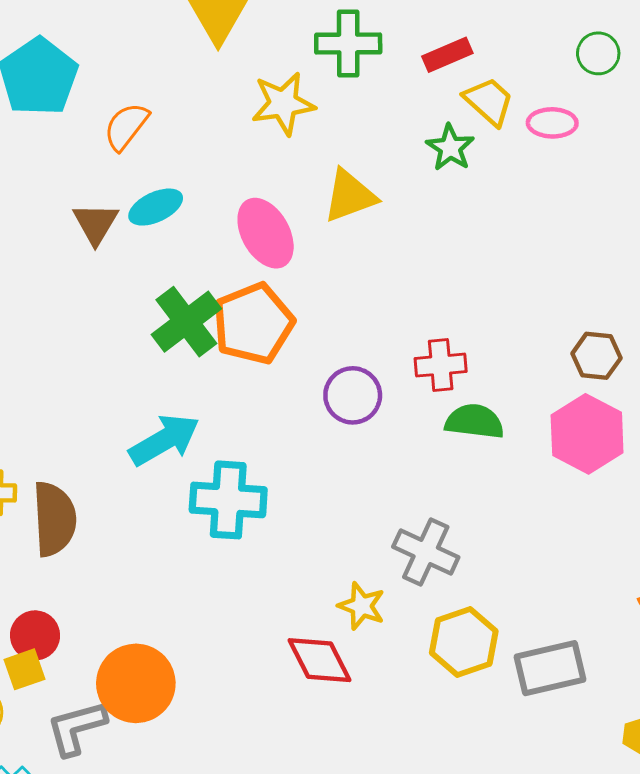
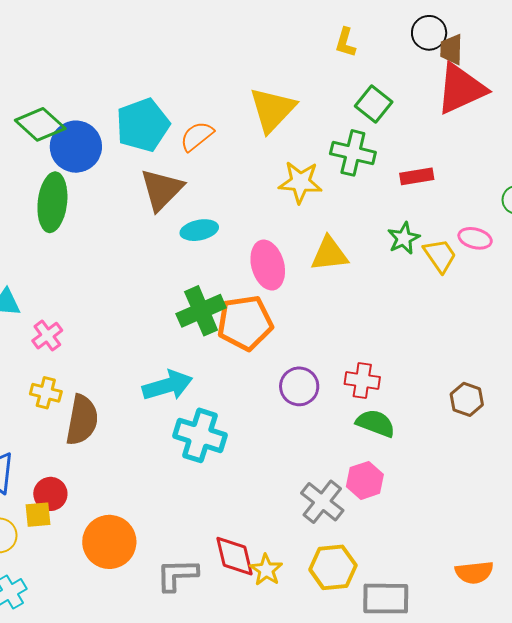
yellow trapezoid: (489, 101) -> (440, 255), moved
orange semicircle: (126, 126) -> (197, 136), moved
brown triangle: (96, 224) -> (162, 190), moved, size x1.4
pink hexagon: (587, 434) -> (365, 480), moved, size x0.7
yellow star: (362, 606) -> (266, 570), moved
gray L-shape: (76, 728) -> (177, 575), moved

